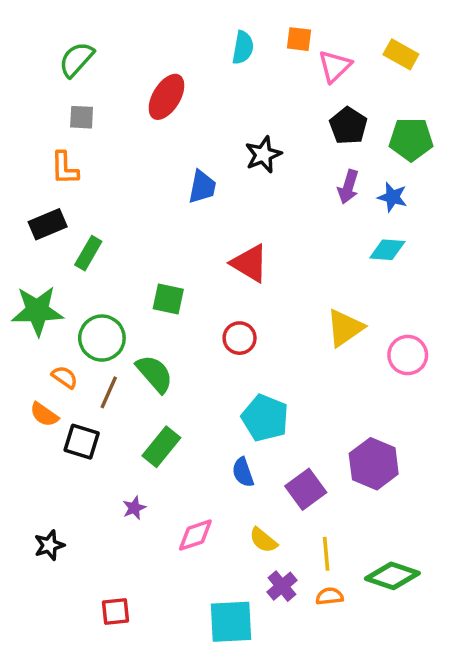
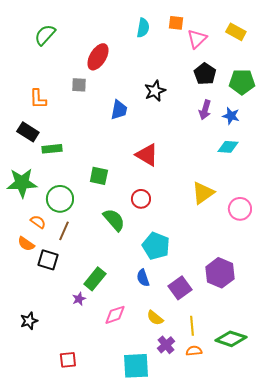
gray square: (82, 117) -> (79, 85), moved
black rectangle: (48, 224) -> (28, 132), turned 55
green rectangle: (88, 253) -> (52, 149), turned 54
green semicircle: (155, 374) -> (114, 220), moved
green rectangle: (161, 447) -> (95, 279), moved

